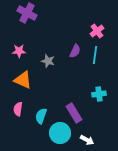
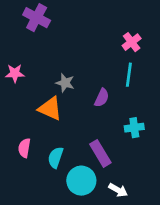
pink star: (19, 51) -> (15, 73), moved
purple semicircle: (75, 51) -> (102, 98), moved
orange triangle: (23, 80) -> (50, 109), moved

